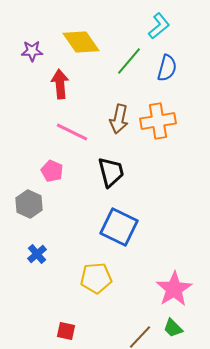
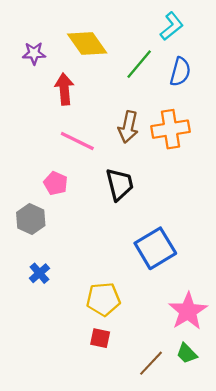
blue square: (119, 227) -> (155, 248), moved, turned 33
red square: (66, 331) -> (100, 338), moved

